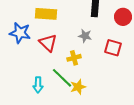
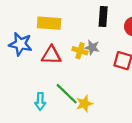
red triangle: (48, 43) -> (51, 55), turned -42
yellow cross: (74, 58) -> (80, 51), moved, turned 32

